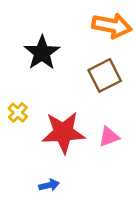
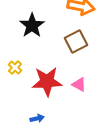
pink triangle: (109, 137) -> (79, 84), turned 49

